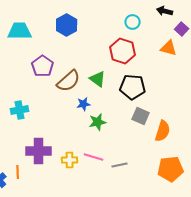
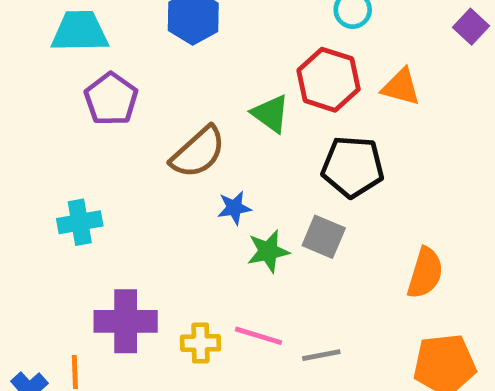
orange triangle: (169, 48) -> (401, 87), moved
purple pentagon: (43, 66) -> (111, 99), moved
green triangle: (98, 79) -> (271, 114), moved
gray square: (141, 116) -> (324, 237), moved

